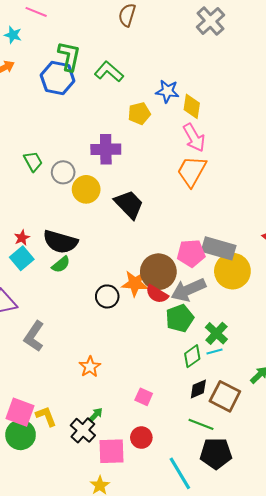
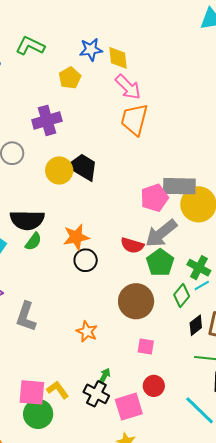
yellow circle: (86, 189) -> (59, 170), moved
brown circle: (158, 272) -> (136, 301), moved
orange star: (135, 283) -> (76, 237), moved

